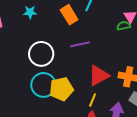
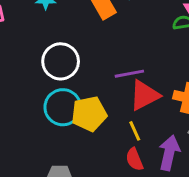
purple line: (80, 44) -> (129, 74), moved
yellow line: (93, 100) -> (135, 131), turned -48

